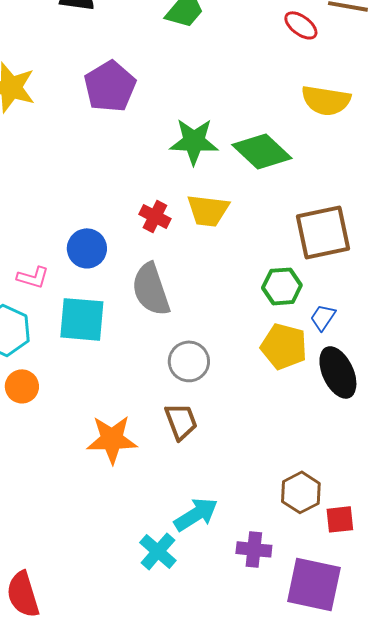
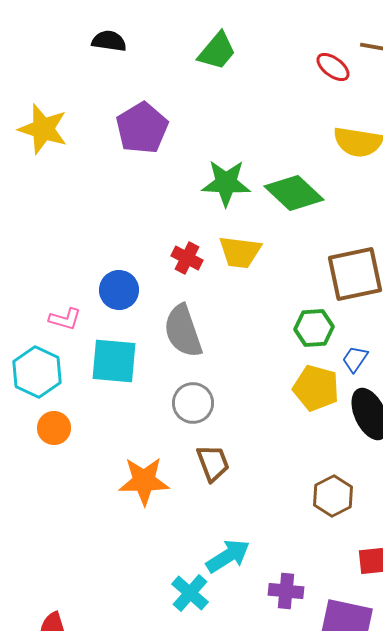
gray circle: (189, 361) -> (193, 403), moved
brown hexagon: (301, 492) -> (333, 496), moved

